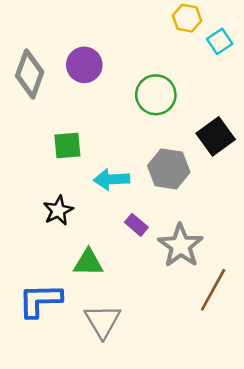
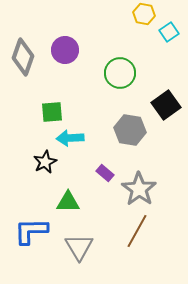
cyan arrow: (112, 179) -> (70, 138), moved
brown line: (213, 290) -> (137, 231), moved

